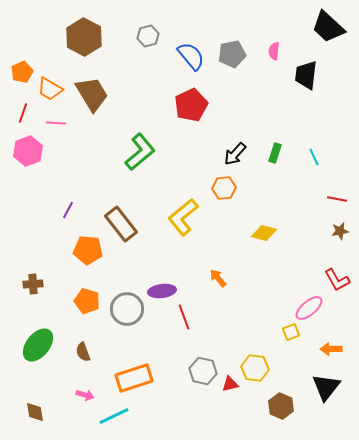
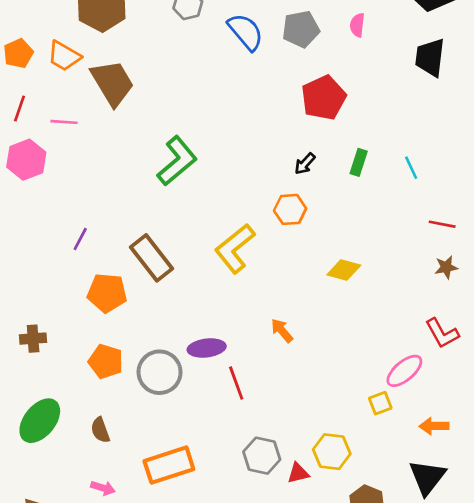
black trapezoid: (306, 75) -> (430, 57), moved
orange trapezoid: (50, 89) -> (64, 56), moved
red pentagon: (191, 105) -> (324, 98), moved
black arrow: (235, 154) -> (305, 164), size x0.7

